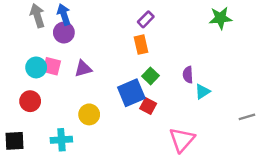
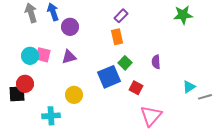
purple circle: (64, 33) -> (70, 27), moved
cyan triangle: (202, 92) -> (189, 87), moved
red square: (148, 106) -> (136, 88), moved
black square: (14, 141) -> (17, 94), moved

